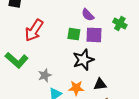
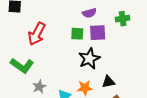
purple semicircle: (88, 15) -> (89, 13), turned -56
green cross: (120, 24) -> (123, 19), turned -32
gray star: (45, 75) -> (39, 87), moved

